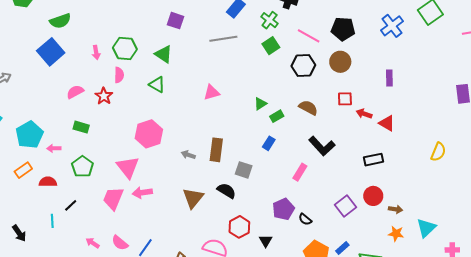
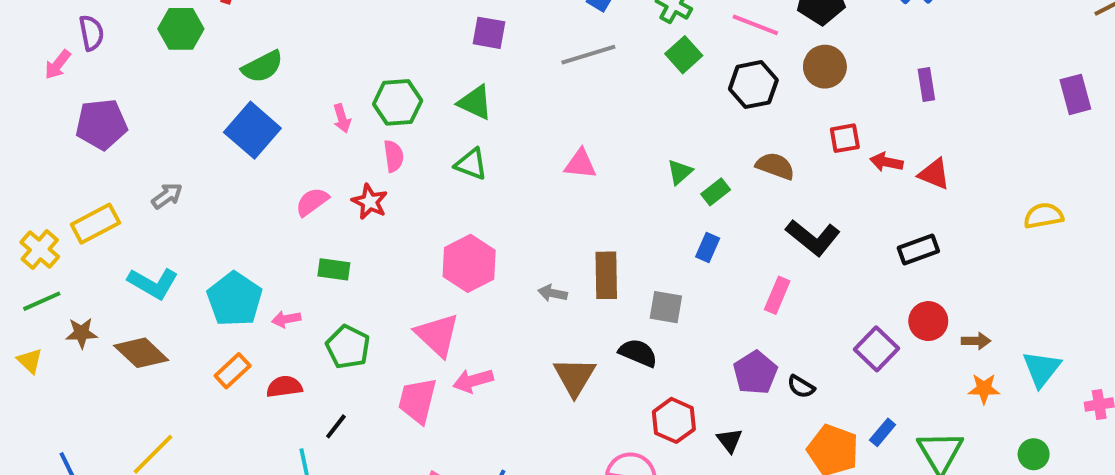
pink triangle: (211, 93) -> (580, 164), turned 30
yellow semicircle: (438, 152) -> (1044, 216), turned -114

